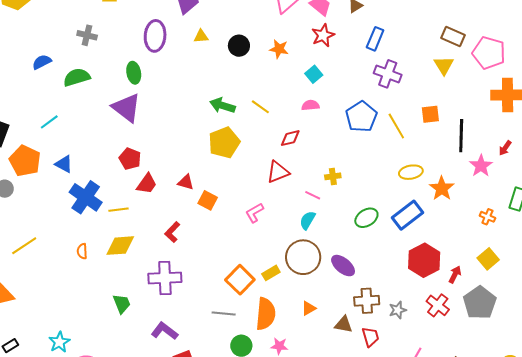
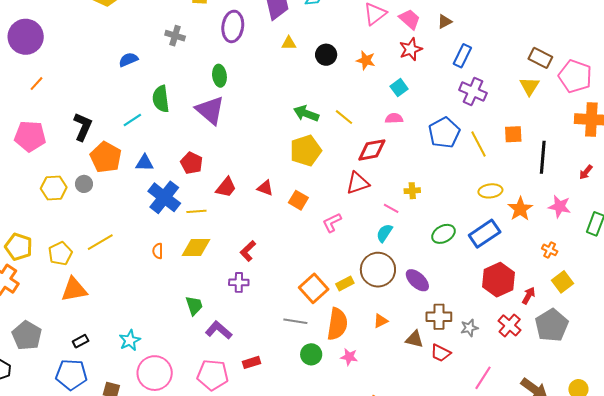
purple ellipse: (155, 36) -> (233, 26), moved
green semicircle: (77, 77) -> (161, 99), moved, turned -84
red diamond: (290, 138) -> (372, 150), size x1.4
red pentagon: (130, 159) -> (192, 163), moved
blue triangle: (64, 164) -> (145, 163), turned -30
pink star: (481, 166) -> (560, 207), moved, turned -30
orange square: (208, 200) -> (298, 200), moved
orange cross: (487, 217) -> (550, 250), moved
red L-shape: (172, 232) -> (248, 251), moved
purple cross: (165, 278) -> (239, 282), size x0.6
purple L-shape: (164, 331) -> (219, 330), moved
red trapezoid: (370, 337) -> (441, 353), turned 130

